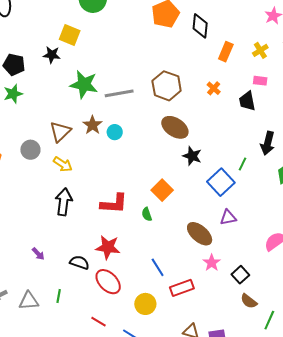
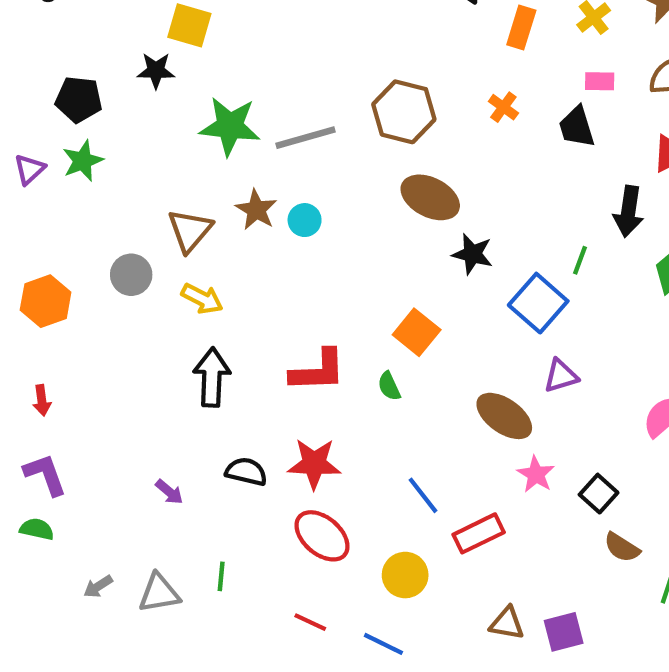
black semicircle: (79, 263) -> (246, 472), moved

